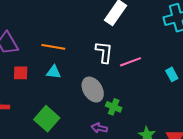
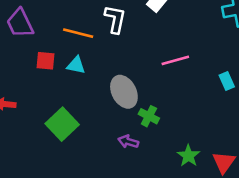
white L-shape: (104, 52) -> (115, 19), moved
red square: (21, 73) -> (46, 61), moved

